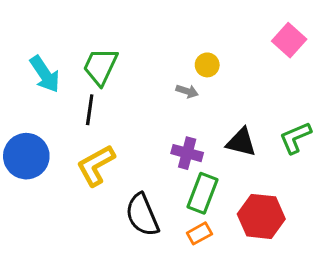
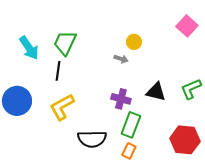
black semicircle: (142, 215) -> (92, 139), turned -68
red hexagon: (261, 216) -> (185, 140), moved
orange rectangle: (199, 233) -> (129, 151), turned -35

